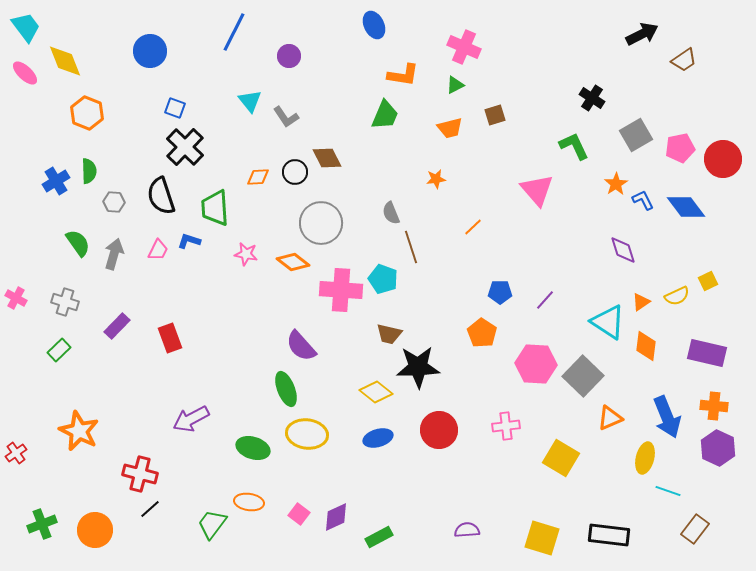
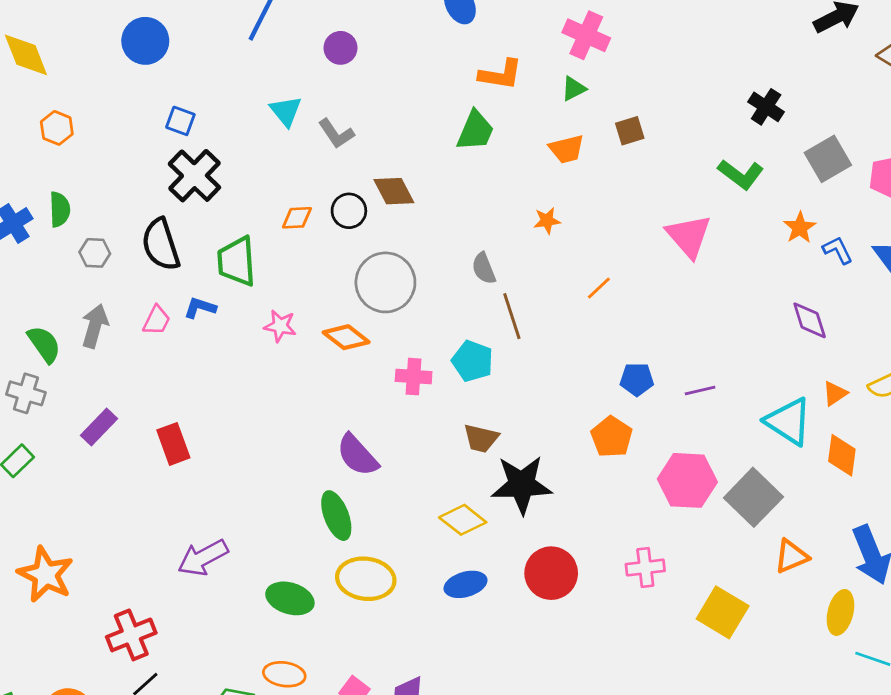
orange hexagon: (87, 113) -> (57, 128), size x0.7
green L-shape: (574, 146) -> (741, 174), turned 152
green semicircle: (78, 243) -> (44, 344), moved
pink cross: (341, 290) -> (414, 377), size x0.6
purple line: (545, 300) -> (700, 391), turned 35
red cross: (140, 474) -> (131, 635), turned -36

